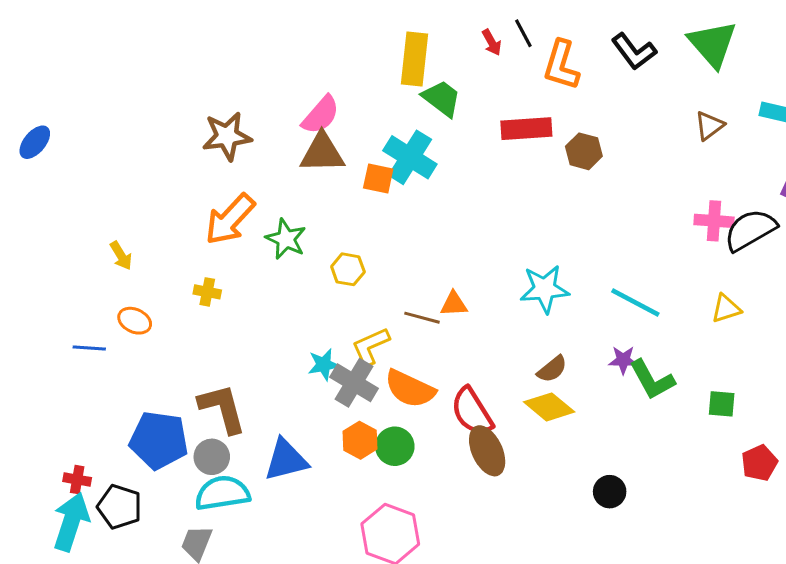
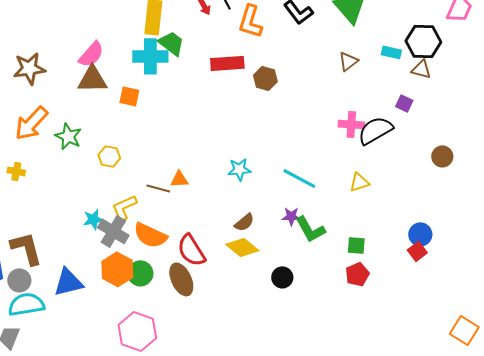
cyan cross: (410, 157) -> (150, 56), moved, turned -32
cyan star: (545, 289) -> (239, 169), size x0.7
orange hexagon: (360, 440) -> (117, 269), size x1.4
brown ellipse: (487, 451) -> (181, 279), moved
red pentagon: (759, 463) -> (357, 274), moved
black circle: (610, 492) -> (282, 277), moved

